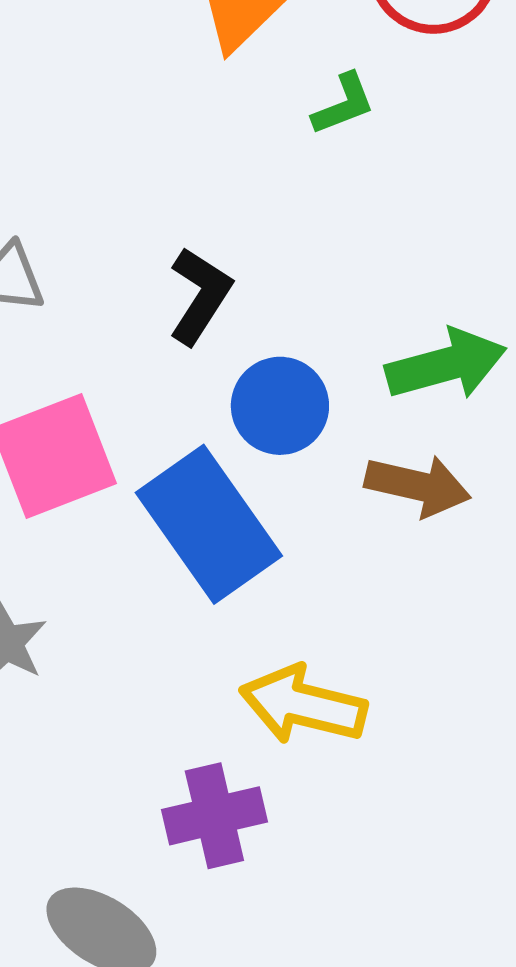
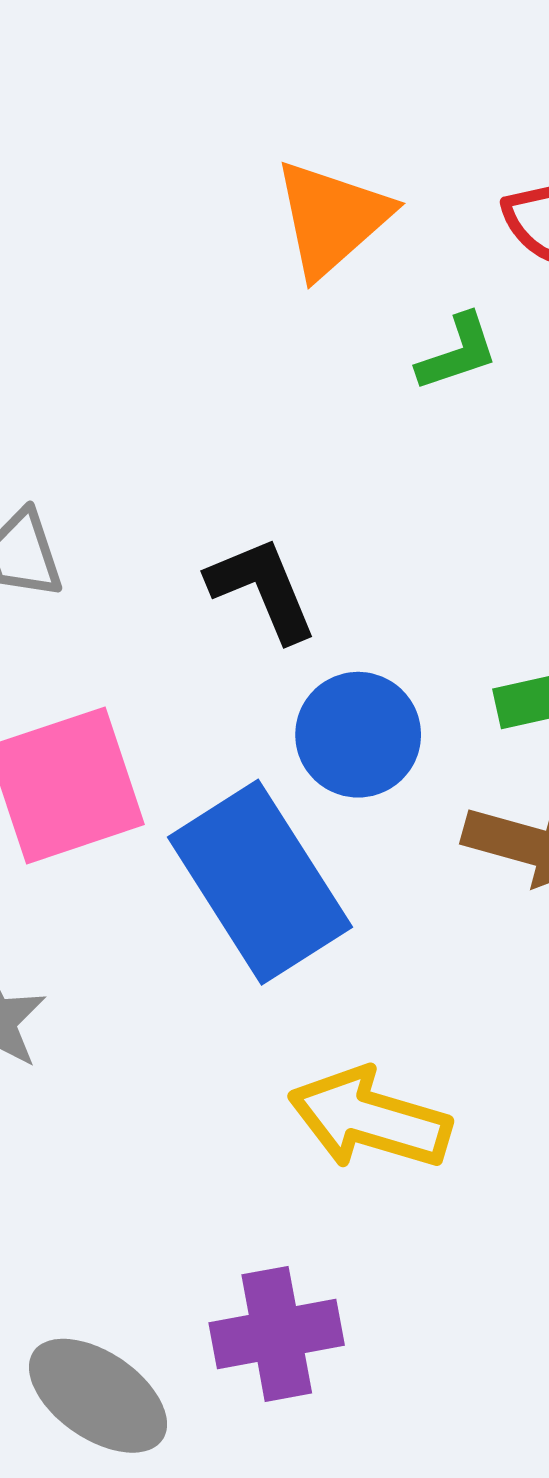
black L-shape: (200, 296) -> (262, 589), turned -58
purple cross: (214, 816) -> (277, 1334), moved

